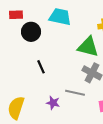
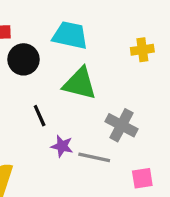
green triangle: (88, 47) -> (80, 84), moved
purple star: (53, 103) -> (62, 146), moved

